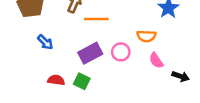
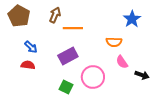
pink circle: (121, 52) -> (93, 77), moved, size x1.5
red semicircle: (56, 80) -> (28, 65), moved
green square: (82, 81) -> (66, 87), moved

